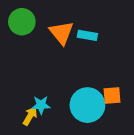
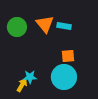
green circle: (22, 22) -> (17, 27), moved
orange square: (112, 96) -> (68, 56), moved

